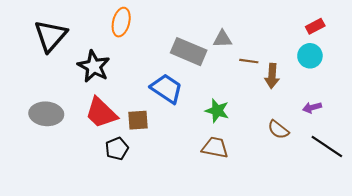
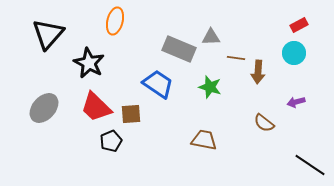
green star: (217, 111) -> (210, 87), moved
gray ellipse: (46, 114) -> (44, 108), turned -52
black line: (327, 147) -> (310, 165), moved

